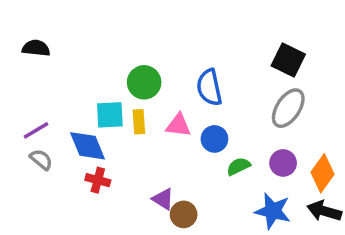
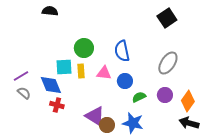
black semicircle: (36, 48) -> (50, 11), moved
black square: (288, 60) -> (167, 18), moved, turned 30
purple triangle: (163, 199) -> (95, 116), size x1.5
blue star: (273, 211) -> (133, 123), moved

